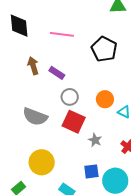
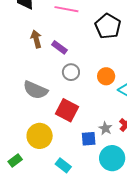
red square: (74, 122) -> (67, 110), moved
gray star: (95, 140) -> (105, 128), moved
blue square: (91, 171) -> (89, 139), moved

